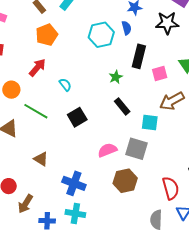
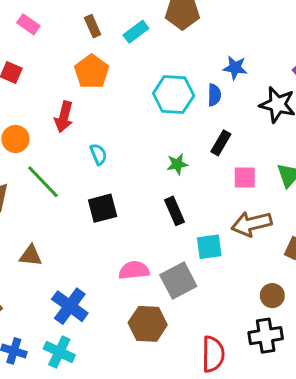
orange pentagon: (47, 35) -> (92, 72), turned -30
black rectangle: (139, 56) -> (221, 143), size x0.7
red arrow: (37, 68) -> (64, 117), turned 138
cyan square: (150, 123) -> (209, 247), turned -30
gray square: (136, 149) -> (178, 281), turned 30
brown triangle: (41, 159) -> (31, 256), turned -42

